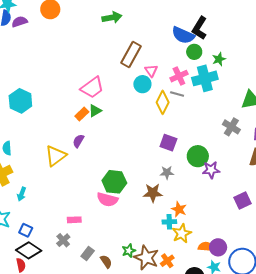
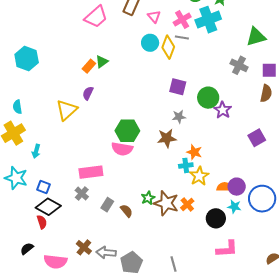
cyan circle: (142, 84) -> (150, 43), moved
pink trapezoid: (92, 88) -> (96, 17), moved
purple star: (211, 170) -> (223, 110), turned -30
pink rectangle: (74, 220) -> (91, 172), size x1.6

